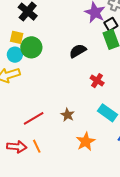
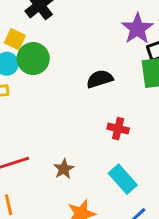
red cross: (97, 81) -> (118, 129), turned -32

